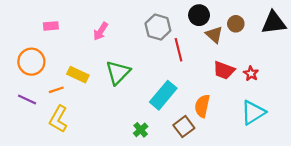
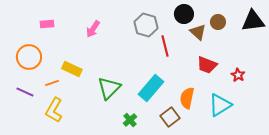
green triangle: (118, 72) -> (109, 88), moved
red star: (251, 74) -> (238, 75), moved
cyan triangle: (253, 112) -> (220, 105), moved

